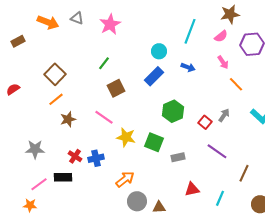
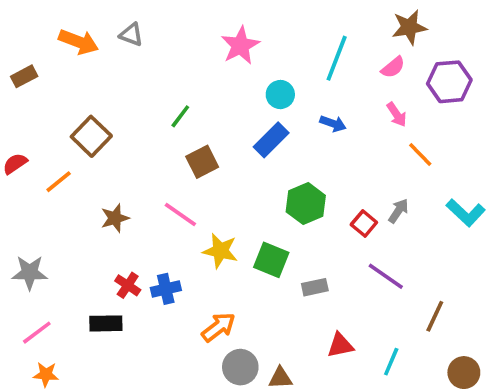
pink star: (110, 24) -> (240, 45), moved
orange line: (56, 99) -> (59, 182), moved
gray star: (35, 149) -> (30, 273), moved
pink line: (39, 184) -> (37, 333), moved

